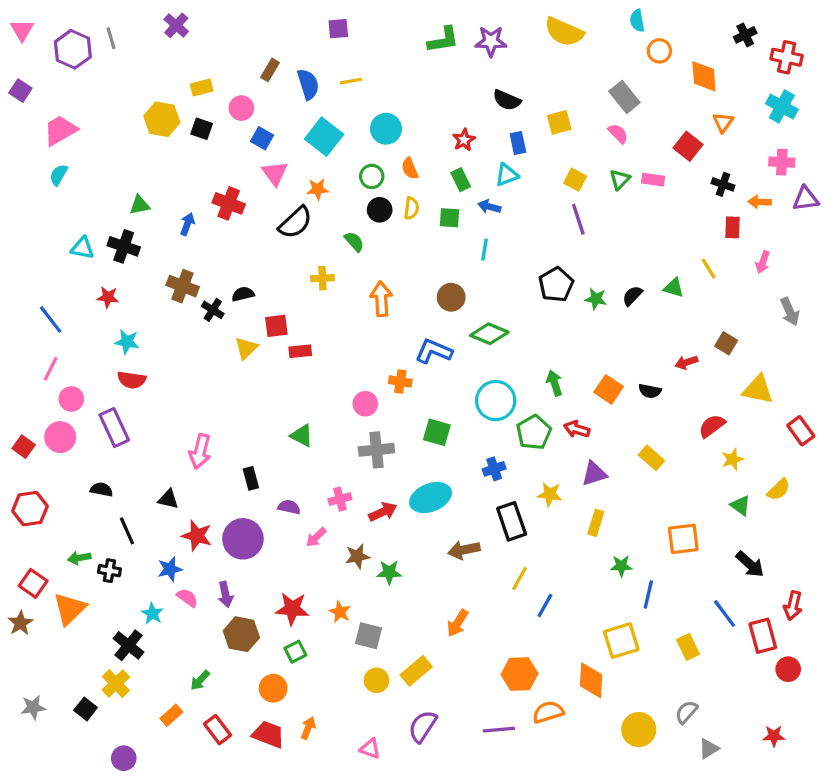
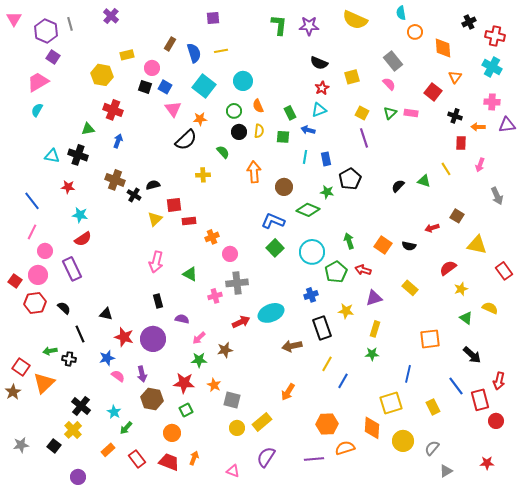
green L-shape: (443, 40) -> (279, 25), turned -75
purple square: (20, 91) -> (53, 57), moved
black square: (202, 129) -> (145, 87), moved
red star: (464, 140) -> (322, 88), moved
blue rectangle: (518, 143) -> (326, 159), moved
red cross: (229, 203) -> (113, 110), moved
orange arrow: (381, 299) -> (254, 172), moved
green star: (596, 299) -> (327, 192), moved
red semicircle: (132, 380) -> (83, 239), turned -42
orange cross: (400, 381) -> (212, 237), moved, turned -32
green square: (437, 432) -> (275, 248), moved, turned 30
pink arrow: (200, 451) -> (156, 262), moved
black semicircle: (101, 490) -> (64, 308), turned 32
yellow semicircle: (779, 490) -> (490, 308), turned -112
pink cross: (340, 499) -> (215, 296), moved
red hexagon: (30, 509) -> (35, 303), moved
green star: (621, 566) -> (372, 354), moved
green star: (389, 572) -> (199, 360), moved
cyan star: (152, 614) -> (114, 412), moved
yellow circle: (639, 730) -> (403, 441), moved

